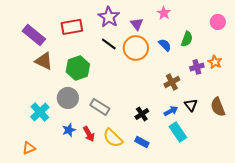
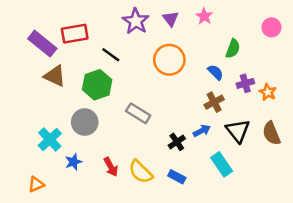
purple triangle: (137, 24) -> (171, 19), moved
red rectangle: (72, 27) -> (75, 34), moved
black line: (109, 44) -> (111, 55), moved
blue semicircle: (165, 45) -> (215, 72), moved
orange star: (215, 62) -> (268, 92), moved
black triangle: (191, 105) -> (238, 131), size x1.5
gray rectangle: (100, 107) -> (138, 113), moved
blue arrow: (171, 111) -> (202, 131), moved
blue star: (69, 130) -> (73, 162), moved

